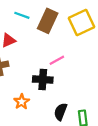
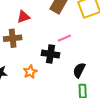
black semicircle: (61, 112) -> (79, 70), moved

